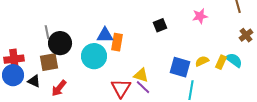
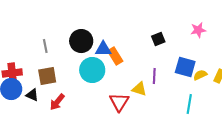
orange rectangle: (117, 42) -> (115, 56), turned -42
black circle: (60, 43) -> (81, 41), moved
blue square: (180, 67) -> (185, 67), moved
purple line: (143, 87) -> (154, 76), moved, turned 49

